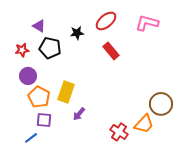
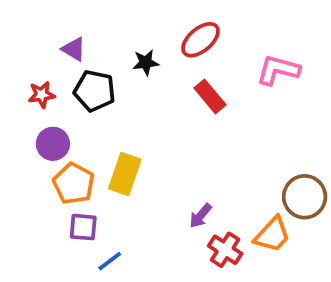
pink L-shape: (147, 23) -> (278, 70), moved
purple arrow: (79, 114) -> (201, 216), moved
blue line: (31, 138) -> (110, 261), moved

